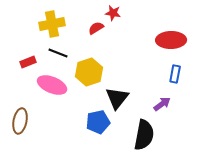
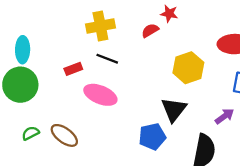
yellow hexagon: (89, 72) -> (188, 68), moved
brown ellipse: (20, 121) -> (64, 135), turned -65

